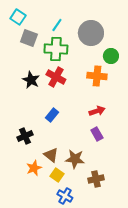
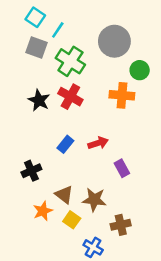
cyan square: (18, 17) -> (35, 17), moved
cyan line: (57, 25) -> (58, 30), moved
green cross: (56, 49) -> (70, 61), turned 30
red arrow: (97, 111) -> (98, 143), moved
blue cross: (65, 196) -> (93, 247), moved

